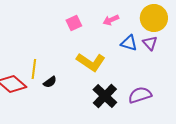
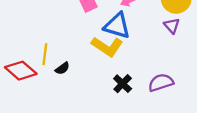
blue triangle: (129, 43) -> (117, 26), moved, size x1.5
black cross: (105, 96) -> (123, 84), size x0.7

